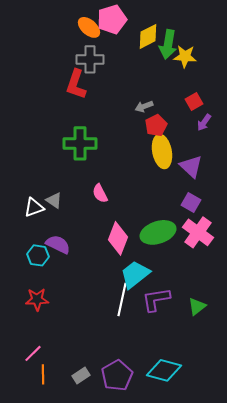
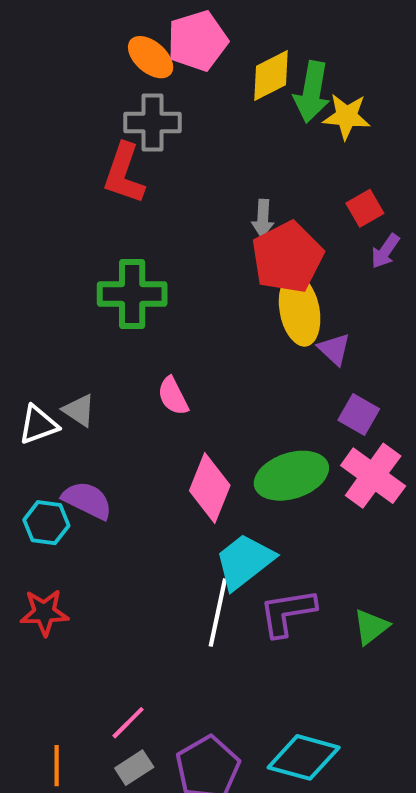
gray arrow: (144, 106) -> (263, 218), turned -66
red pentagon: (156, 125) -> (287, 257), size x1.6
purple triangle: (191, 166) -> (334, 349), moved, size x0.7
pink line: (33, 353) -> (128, 723), moved

